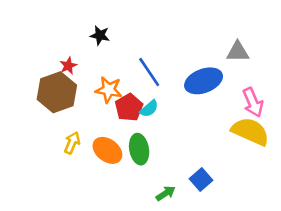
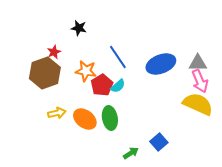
gray triangle: (238, 52) -> (198, 63), moved
yellow arrow: (72, 143) -> (57, 113), turned 54

